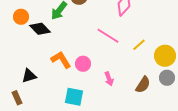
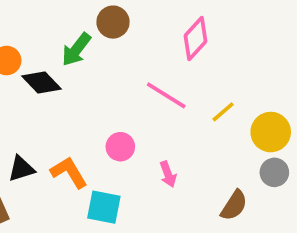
orange L-shape: (61, 60) -> (69, 172), moved
brown semicircle: (143, 85) -> (234, 205), moved

